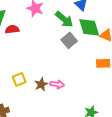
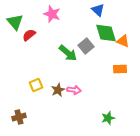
green arrow: (64, 19) -> (68, 53), moved
red semicircle: (12, 29) -> (29, 35), turned -32

